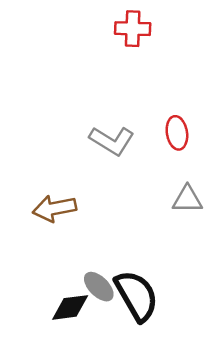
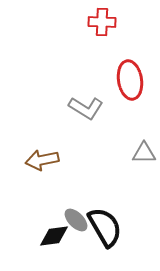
red ellipse: (177, 133) -> (130, 80), moved, size x1.5

